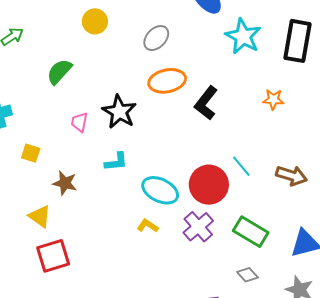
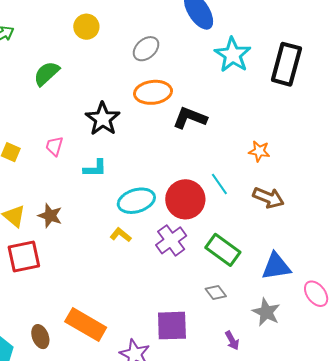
orange star: (273, 99) -> (259, 151), moved
black L-shape: (206, 103) -> (190, 118), turned 68
pink trapezoid: (79, 122) -> (54, 146), moved
brown star: (65, 183) -> (50, 216), moved
cyan ellipse: (160, 190) -> (136, 201), turned -48

